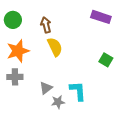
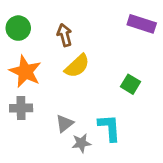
yellow semicircle: (55, 47) -> (77, 66), turned 72
orange star: (18, 51) -> (25, 72), turned -30
green square: (106, 60) -> (130, 84), moved

